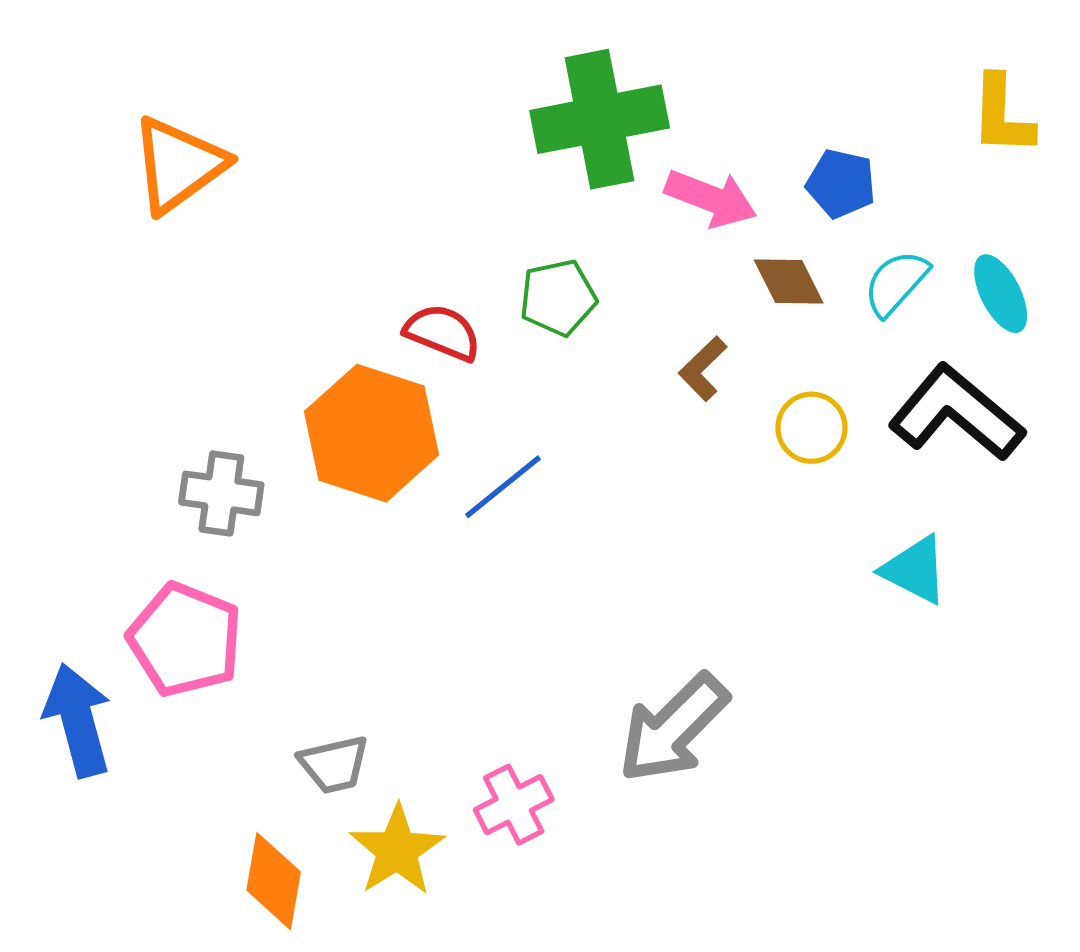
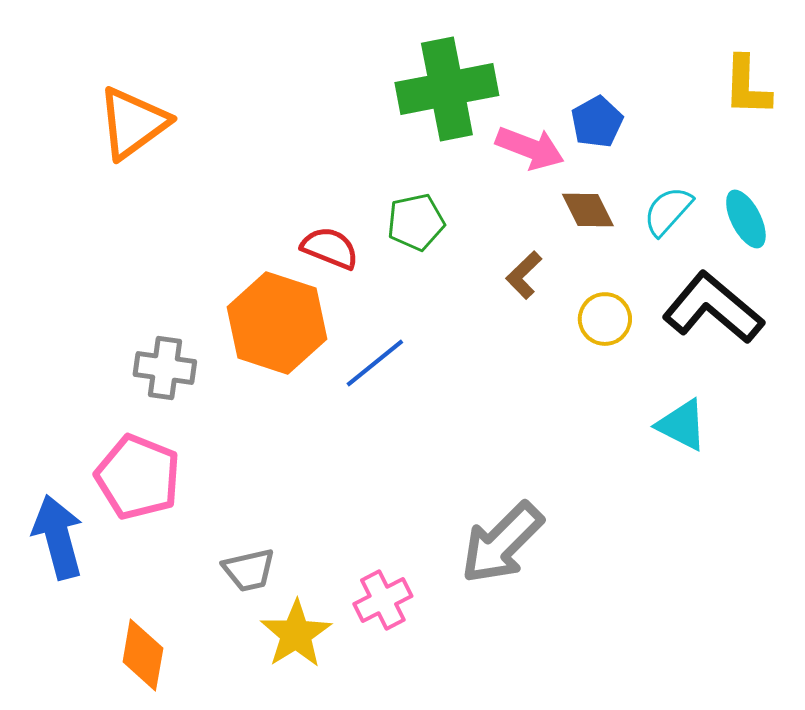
blue pentagon: (841, 184) -> (597, 122), moved, turned 30
orange diamond: (274, 881) -> (143, 655), moved

